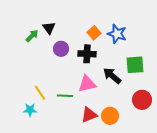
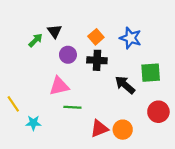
orange square: (94, 33) -> (96, 37), moved
pink triangle: (87, 84) -> (59, 86), moved
yellow line: (40, 93) -> (13, 104), moved

